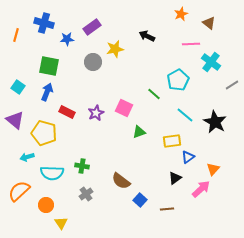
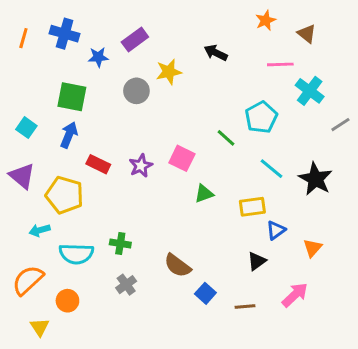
orange line: (16, 35) -> (23, 38), moved
pink arrow: (201, 189) -> (295, 295), moved
yellow triangle: (61, 223) -> (40, 327), moved

